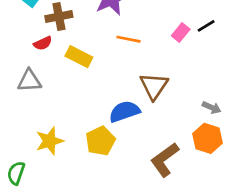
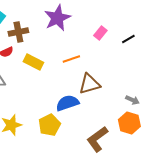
pink rectangle: (181, 33) -> (100, 33), moved
orange line: (129, 39) -> (71, 59), moved, turned -30
brown triangle: (154, 86) -> (89, 84), turned 40

